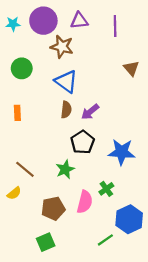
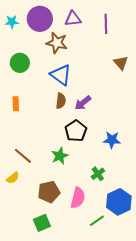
blue star: (122, 152) -> (112, 140), size x0.7
pink semicircle: (85, 202) -> (78, 198), moved

